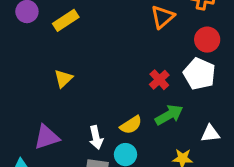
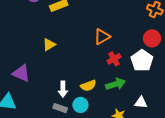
orange triangle: (163, 17) -> (102, 37), moved
purple triangle: (47, 137) -> (21, 73), moved, turned 30

